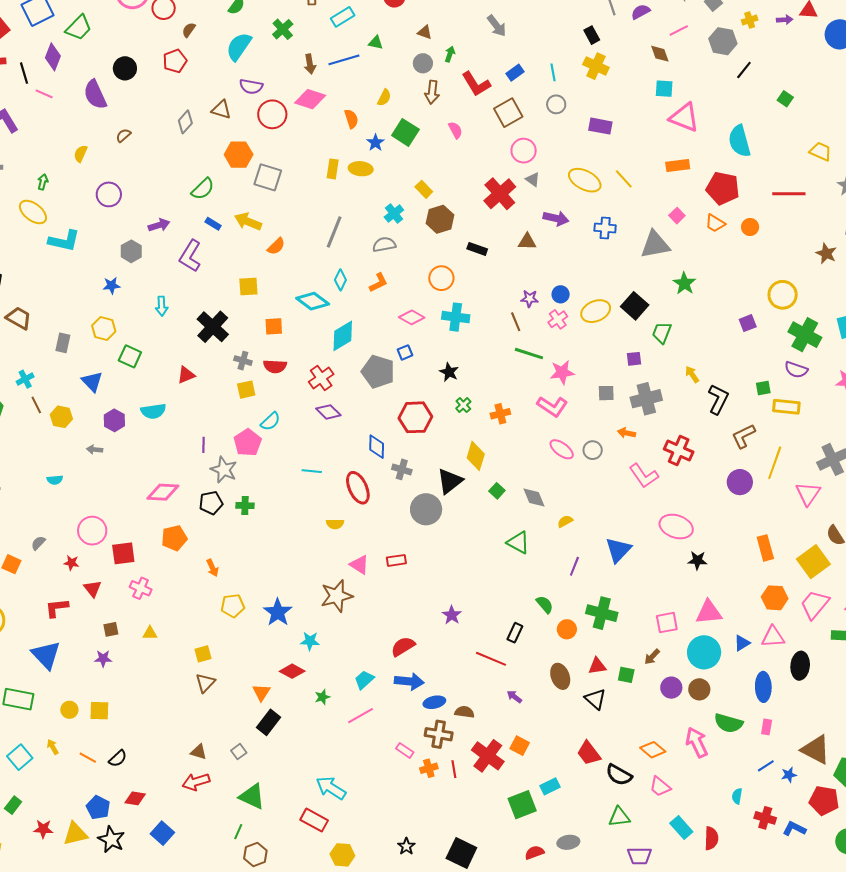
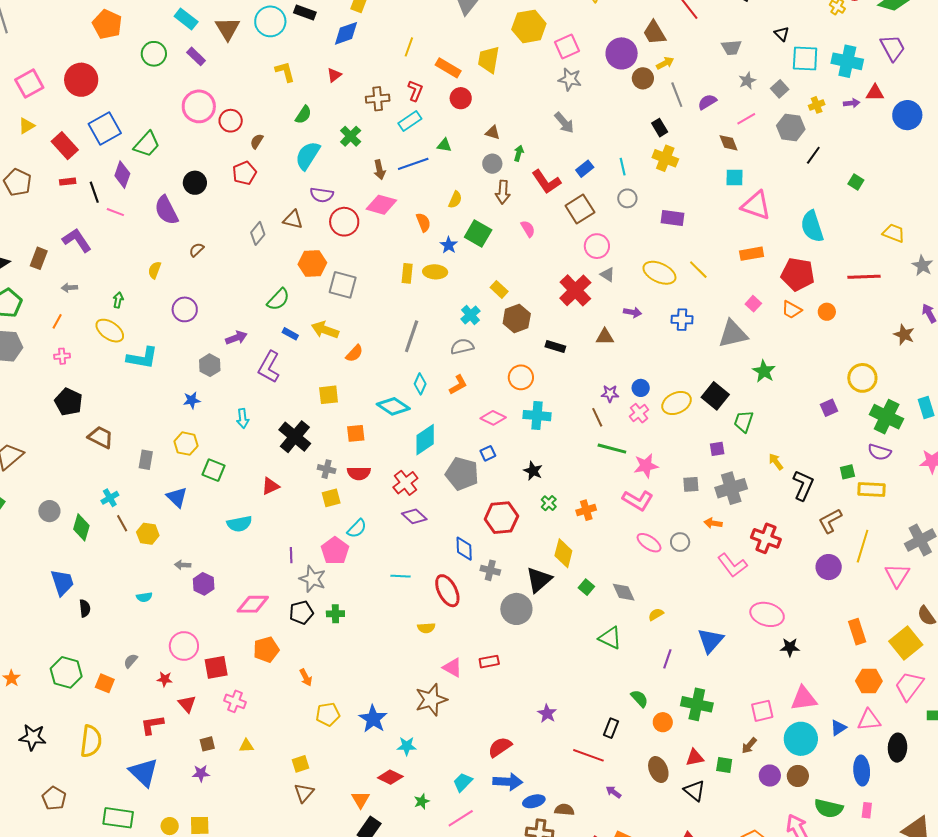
purple arrow: (556, 218) -> (633, 312), size x0.7
purple hexagon: (114, 420) -> (204, 584), moved

